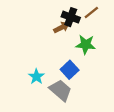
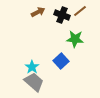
brown arrow: (62, 27) -> (38, 12), moved
gray trapezoid: (60, 90) -> (34, 82), moved

